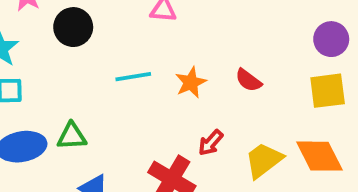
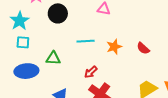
green triangle: (72, 136) -> (53, 58), moved
red arrow: (211, 143) -> (91, 72), moved

